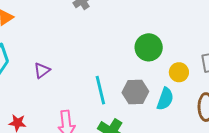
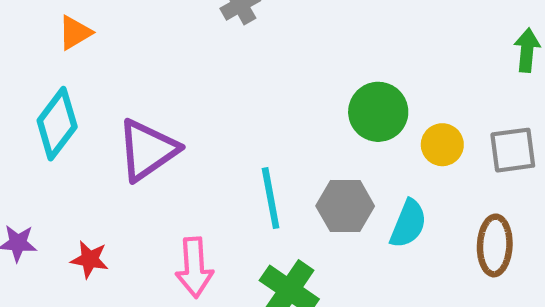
purple triangle: (42, 70) -> (147, 150), size x1.8
yellow circle: (179, 72) -> (442, 145), moved

